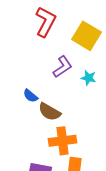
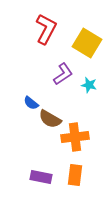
orange cross: (63, 141) -> (75, 137), moved

